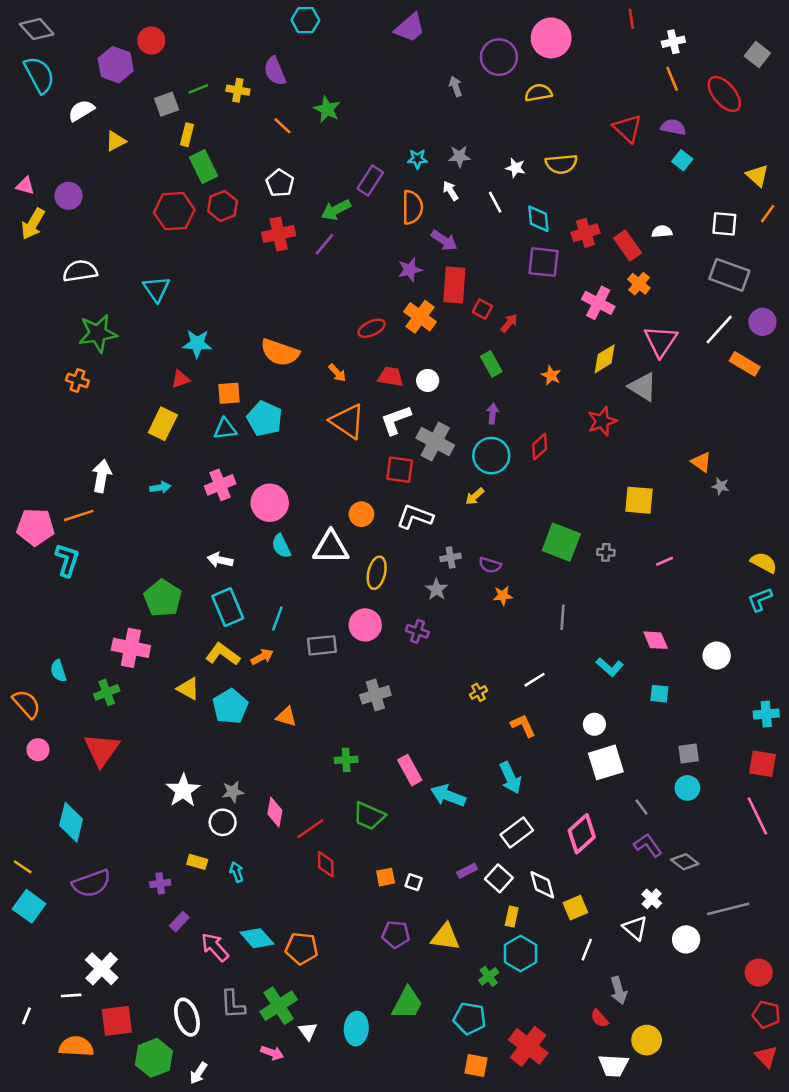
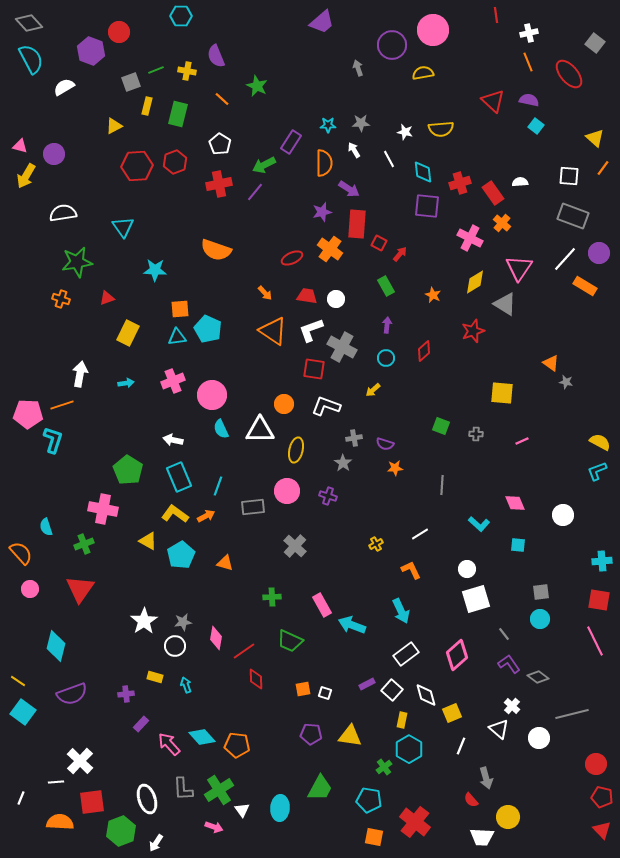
cyan hexagon: (305, 20) -> (181, 16), moved
yellow triangle: (116, 141) -> (114, 126), moved
green rectangle: (204, 167) -> (178, 114), moved, turned 40
orange semicircle: (280, 352) -> (216, 250), moved
red triangle: (181, 379) -> (107, 298), moved
cyan circle: (491, 456) -> (386, 358), size x0.6
green square: (561, 542) -> (441, 426), size x0.6
gray cross: (375, 695) -> (295, 546), turned -30

